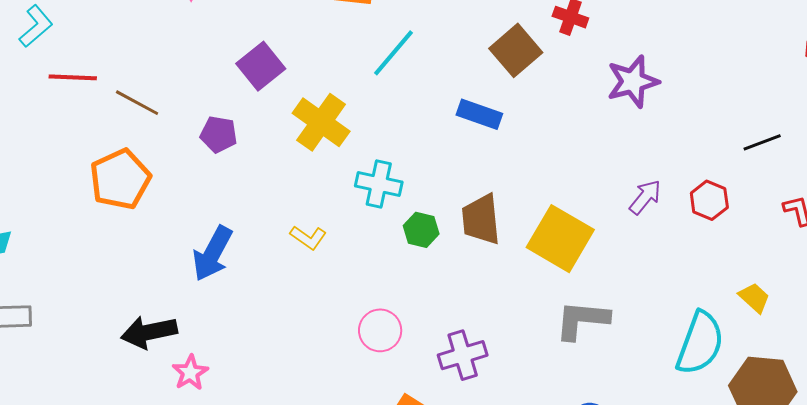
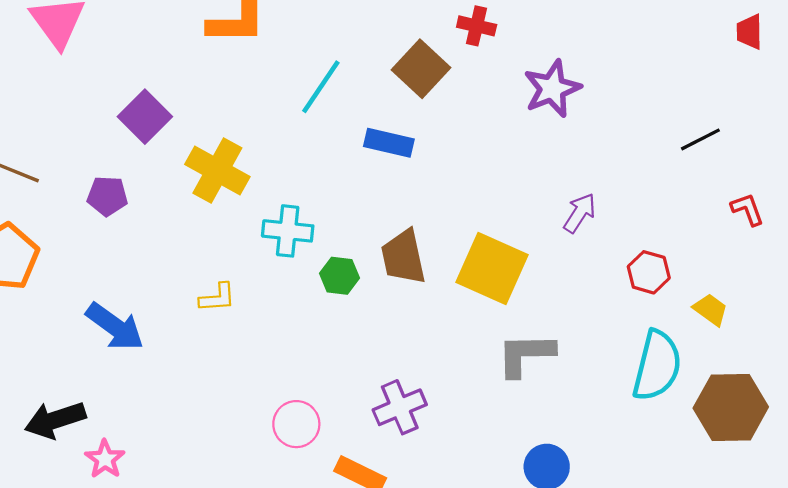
cyan line: (393, 53) -> (321, 87), moved
red hexagon: (709, 200) -> (649, 272), moved
yellow L-shape: (308, 238) -> (217, 298), turned -33
blue arrow: (213, 254) -> (115, 327), turned -76
pink circle: (380, 330) -> (296, 424), moved

